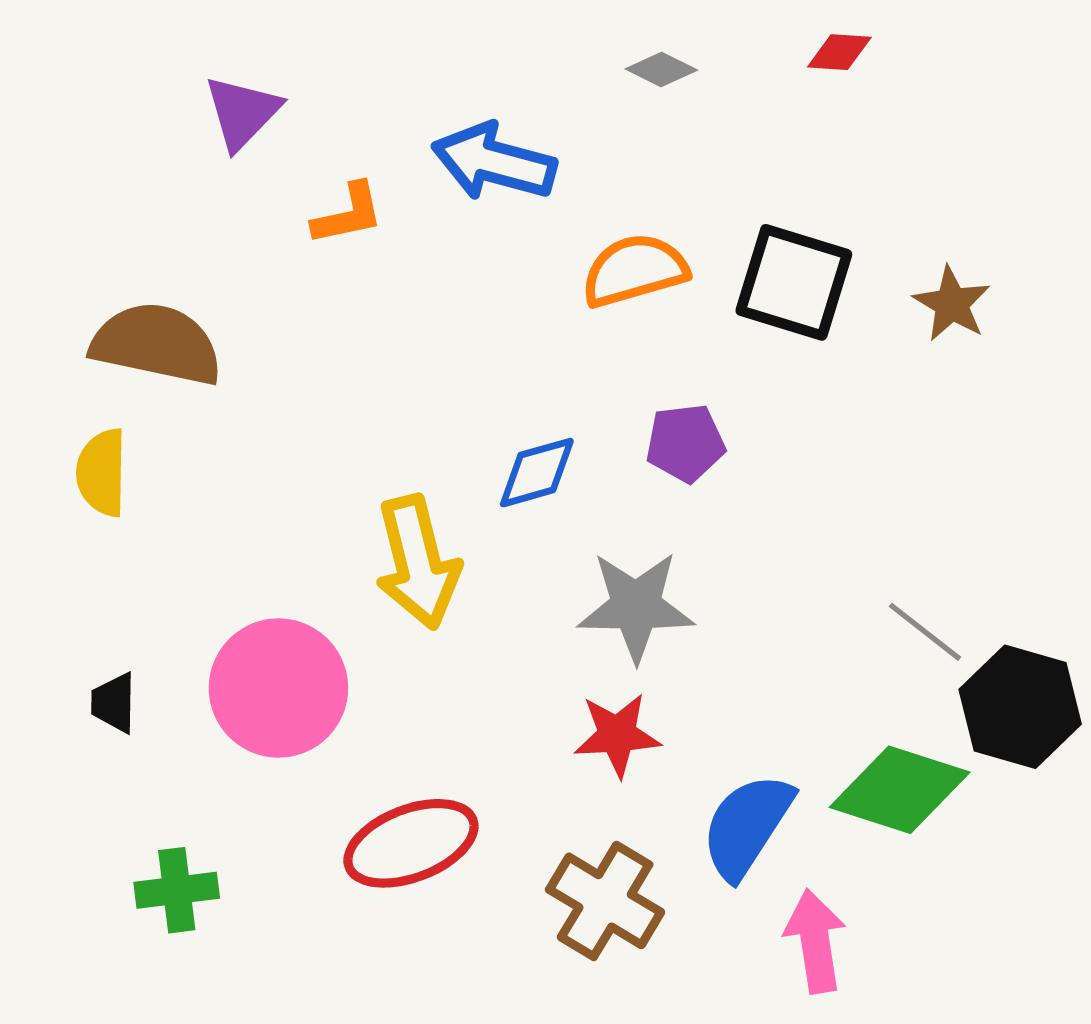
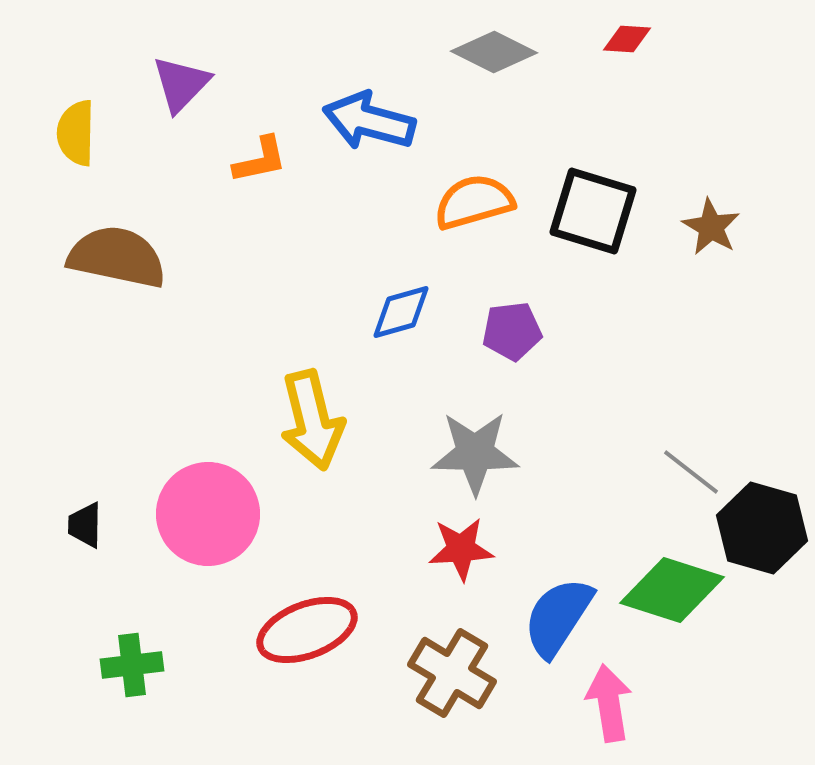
gray diamond: (661, 70) -> (494, 52), size x1.6
yellow semicircle: (102, 473) -> (76, 133), moved
blue diamond: (537, 473) -> (401, 312), moved

